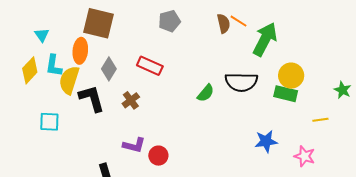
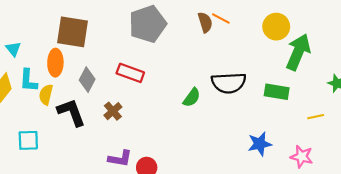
gray pentagon: (169, 21) -> (148, 24), size x1.6
green arrow: (265, 39) -> (298, 52), moved
yellow circle: (291, 76) -> (276, 27), moved
yellow semicircle: (69, 80) -> (46, 95), size x0.7

